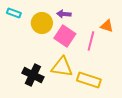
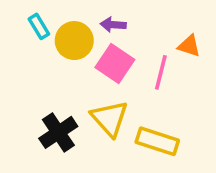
cyan rectangle: (14, 13) -> (39, 26), moved, turned 40
yellow triangle: (62, 67) -> (110, 118), turned 40
black cross: (33, 75) -> (58, 132), turned 30

